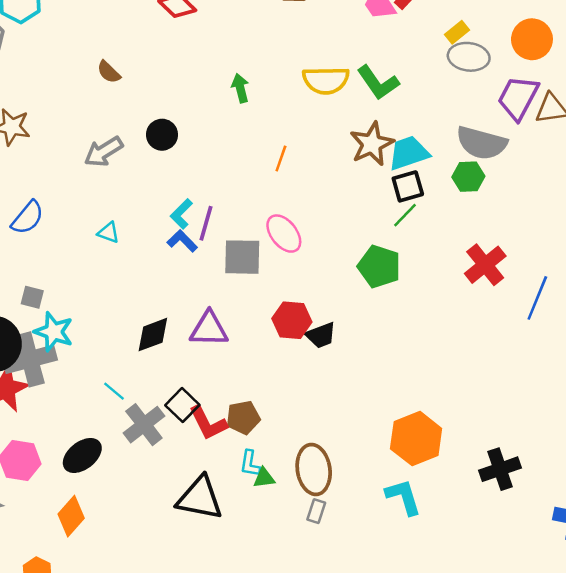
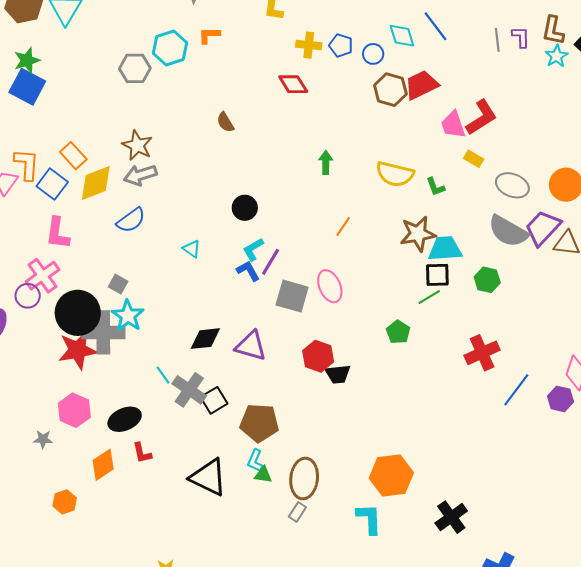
yellow rectangle: (457, 32) -> (474, 159), moved, turned 54
green L-shape: (378, 83) -> (435, 187), size x0.6
black circle: (162, 135) -> (245, 208), moved
gray semicircle: (482, 143) -> (508, 231), moved
gray arrow: (104, 152) -> (140, 175), moved
green pentagon: (379, 266) -> (398, 332), size x0.7
brown pentagon: (243, 417) -> (259, 423), size x1.4
red L-shape: (208, 423) -> (142, 453), moved, size x0.7
gray cross: (144, 425) -> (189, 390), moved, turned -32
black cross: (500, 469) -> (451, 517), turned -32

